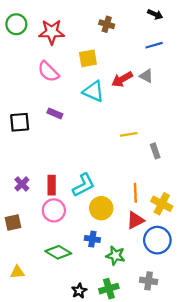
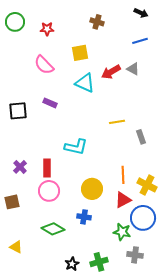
red star: (52, 32) -> (47, 29), size x0.6
cyan L-shape: (84, 185) -> (76, 147), moved, turned 40
green star: (115, 256) -> (122, 232), moved
yellow triangle: (17, 272) -> (16, 247), turned 32

